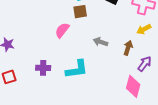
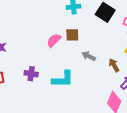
brown square: (80, 12) -> (72, 35), moved
brown arrow: (128, 48) -> (114, 65), turned -56

